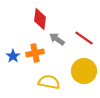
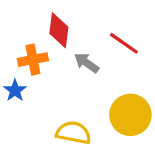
red line: (84, 38) -> (124, 43), moved
orange cross: (35, 53) -> (33, 60), moved

